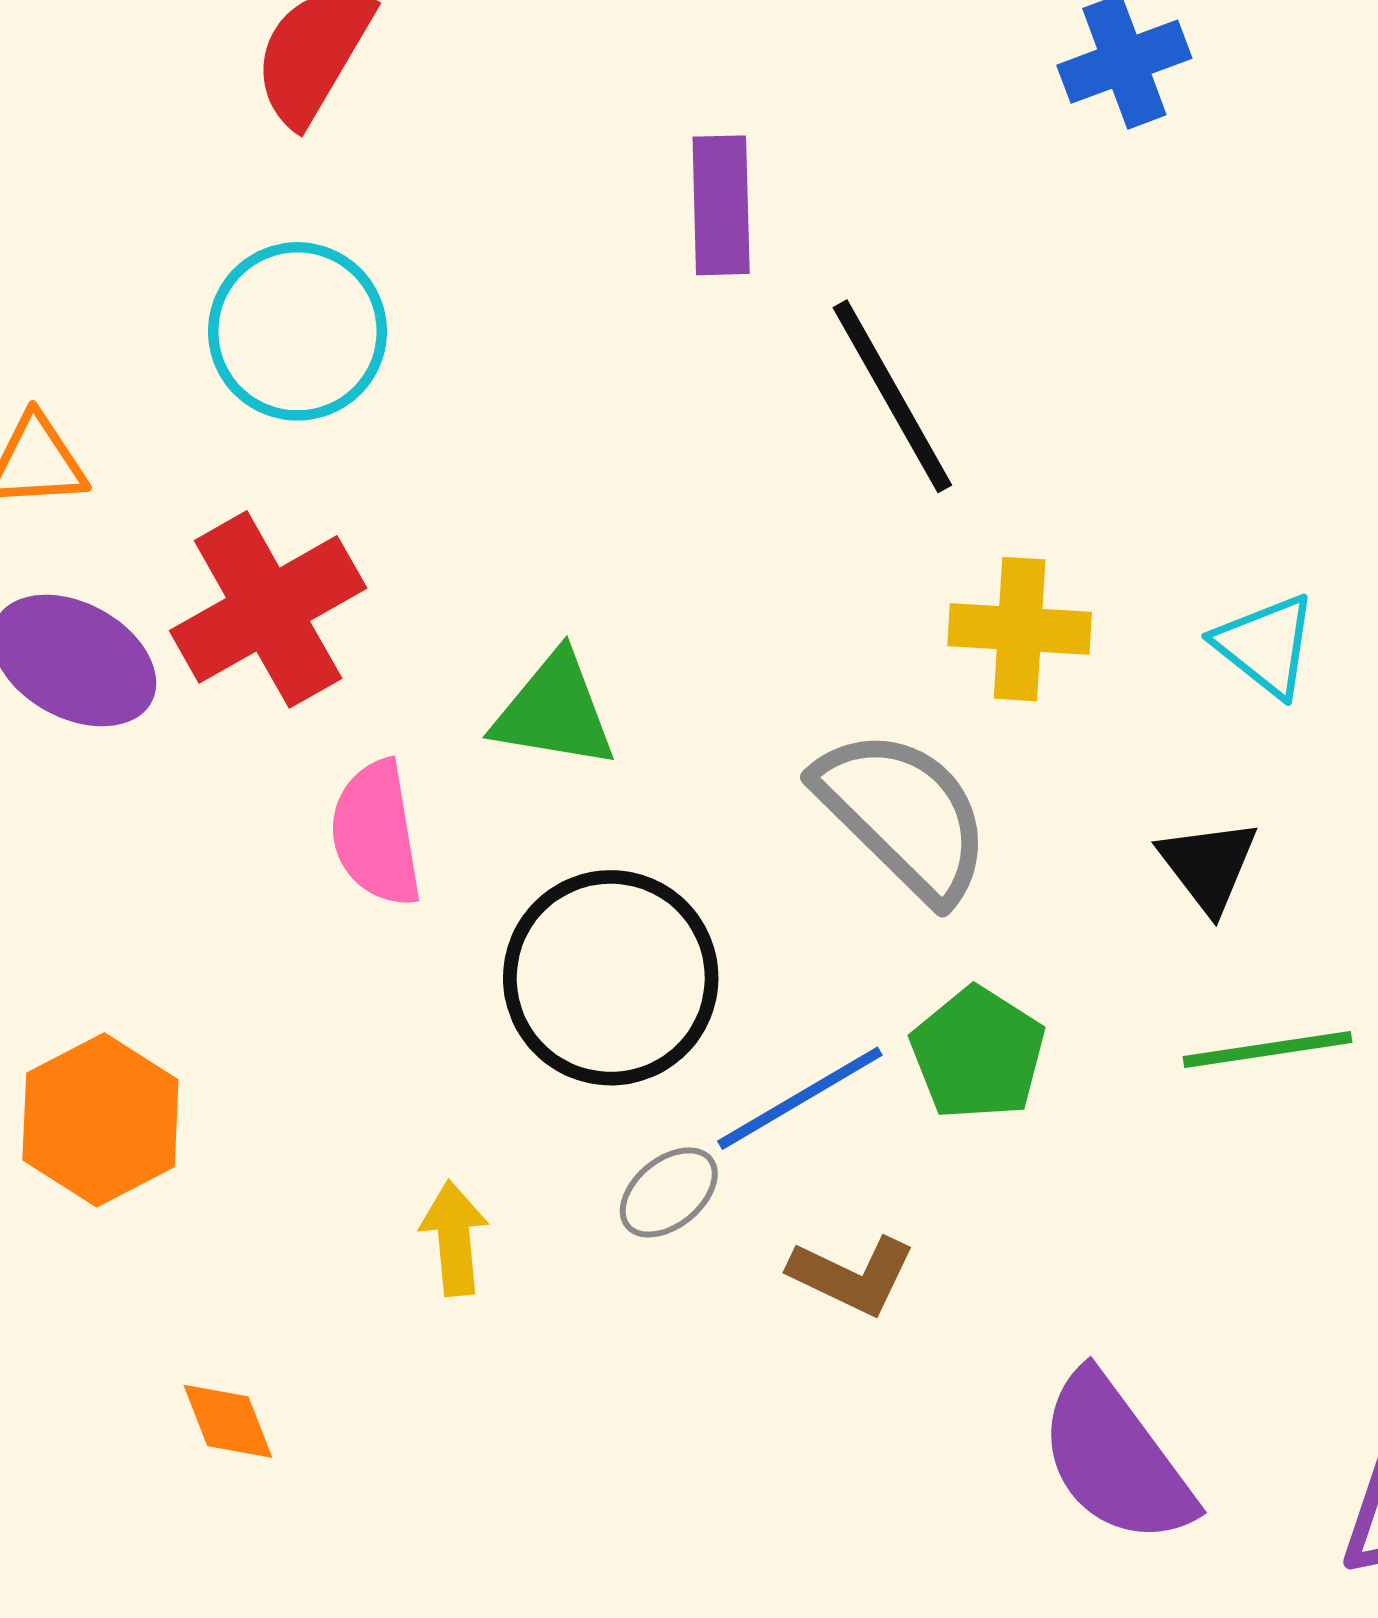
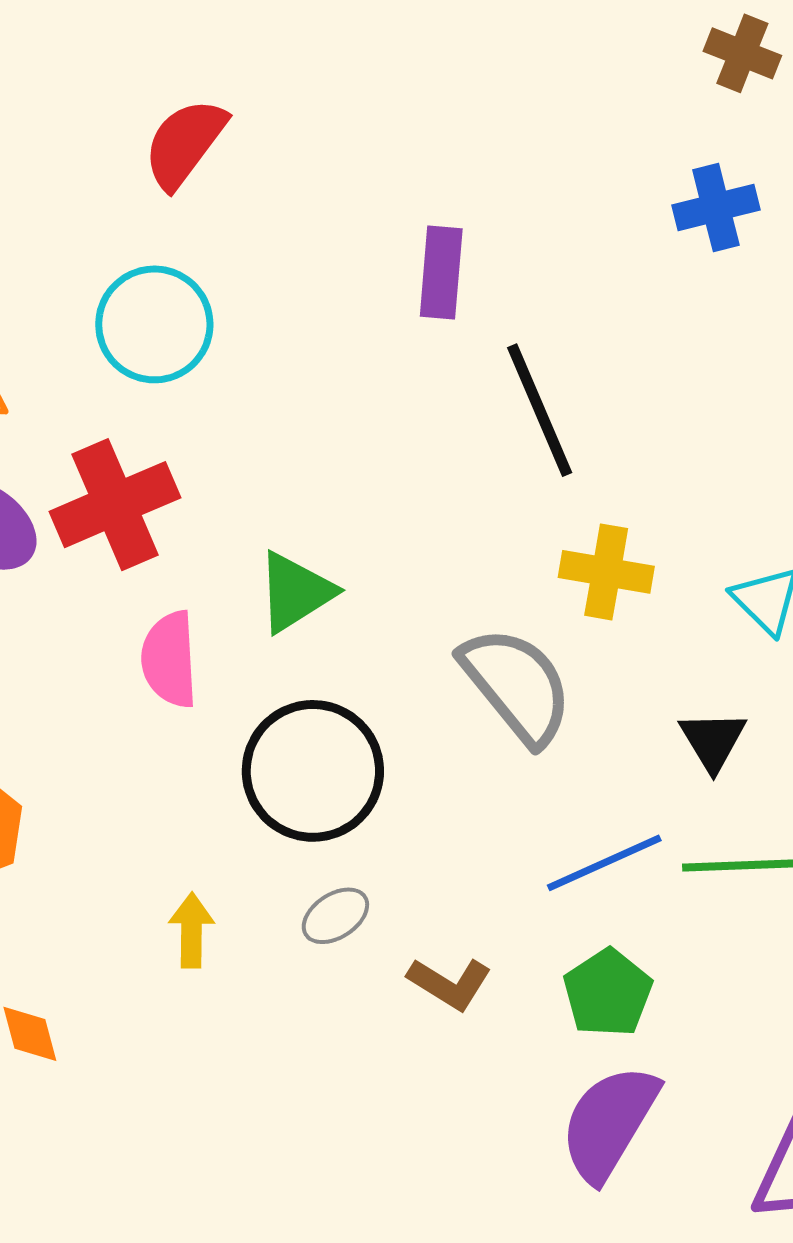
green triangle: (554, 711) -> (295, 592), turned -48
green pentagon: (978, 1053) -> (608, 993), moved
blue line: (800, 1098) -> (604, 863), moved
purple semicircle: (1116, 1459) -> (609, 1123), turned 61

